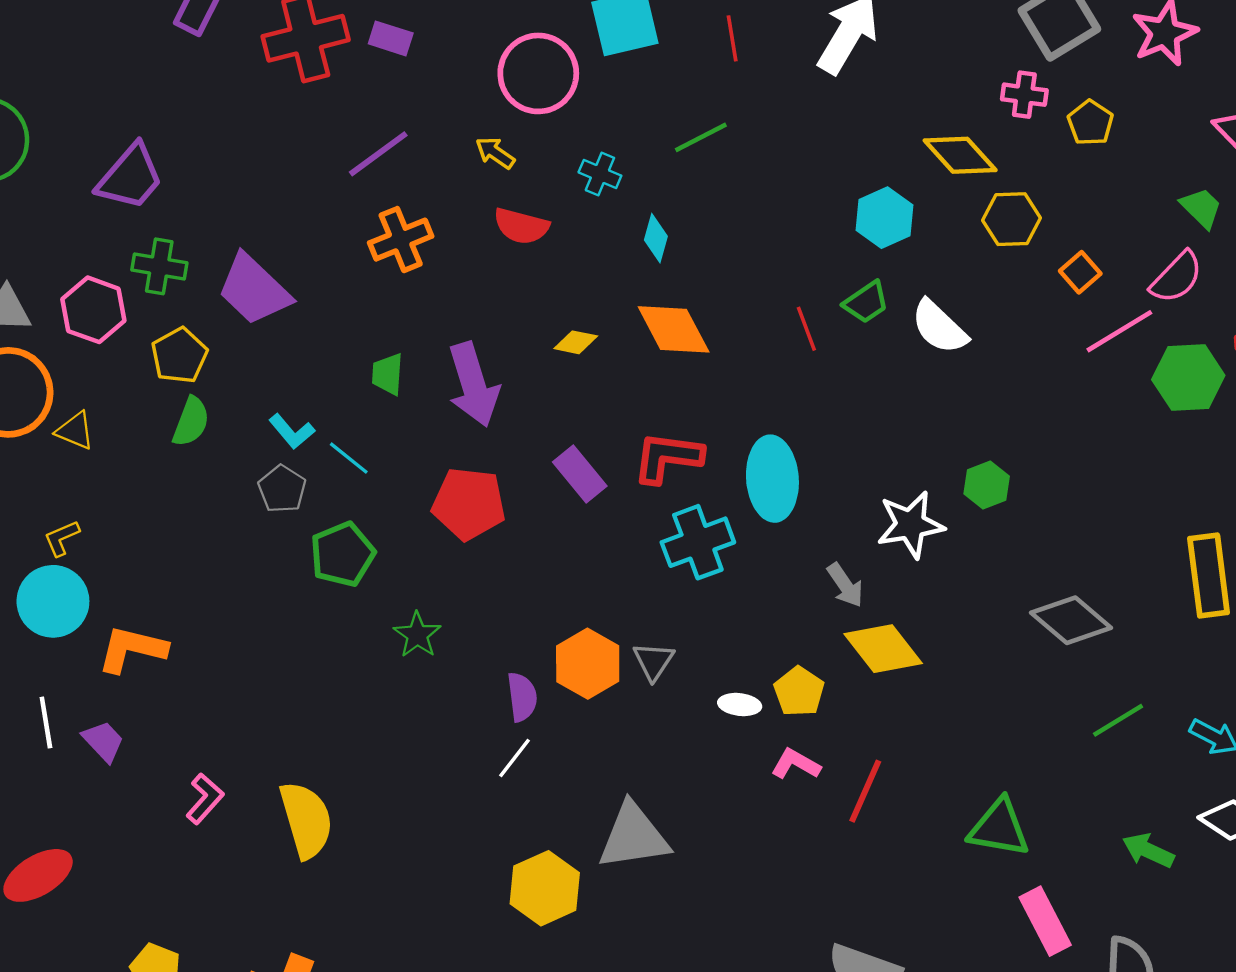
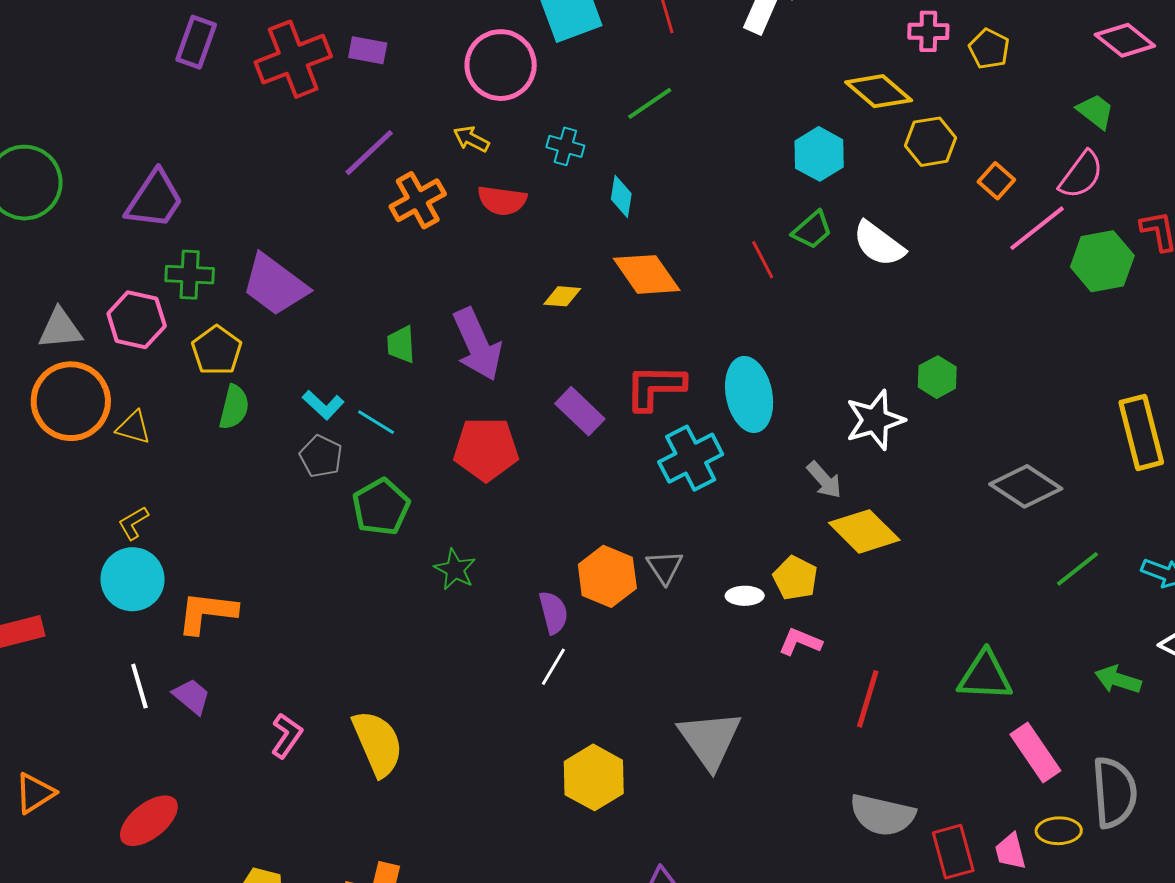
orange cross: (401, 240) -> (418, 200), moved
red line: (865, 791) -> (868, 699), moved
gray triangle: (634, 836) -> (710, 740), moved, turned -50

